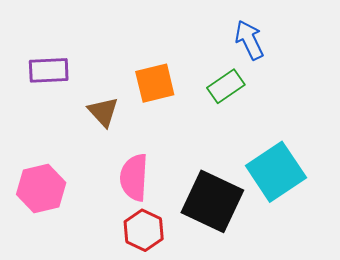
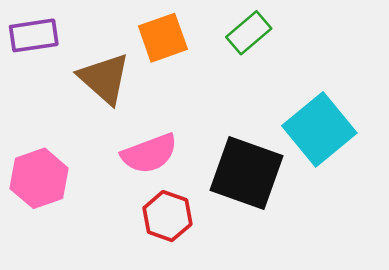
brown triangle: (103, 112) -> (104, 78), size x1.4
pink semicircle: (134, 177) -> (149, 154), turned -108

